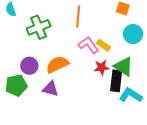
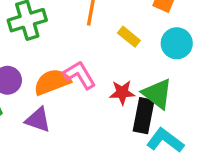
pink L-shape: (88, 45) -> (80, 75), moved
yellow rectangle: (103, 45) -> (129, 37), moved

